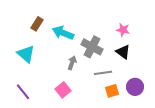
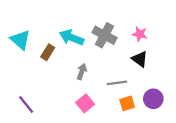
brown rectangle: (37, 24) -> (48, 52), moved
gray cross: (92, 47) -> (104, 35), moved
cyan triangle: (26, 54) -> (20, 40), moved
pink square: (63, 90) -> (85, 103), moved

